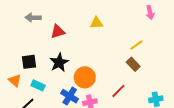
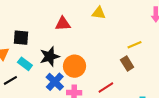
red triangle: (58, 32) -> (63, 24), moved
black star: (59, 62) -> (50, 56), moved

